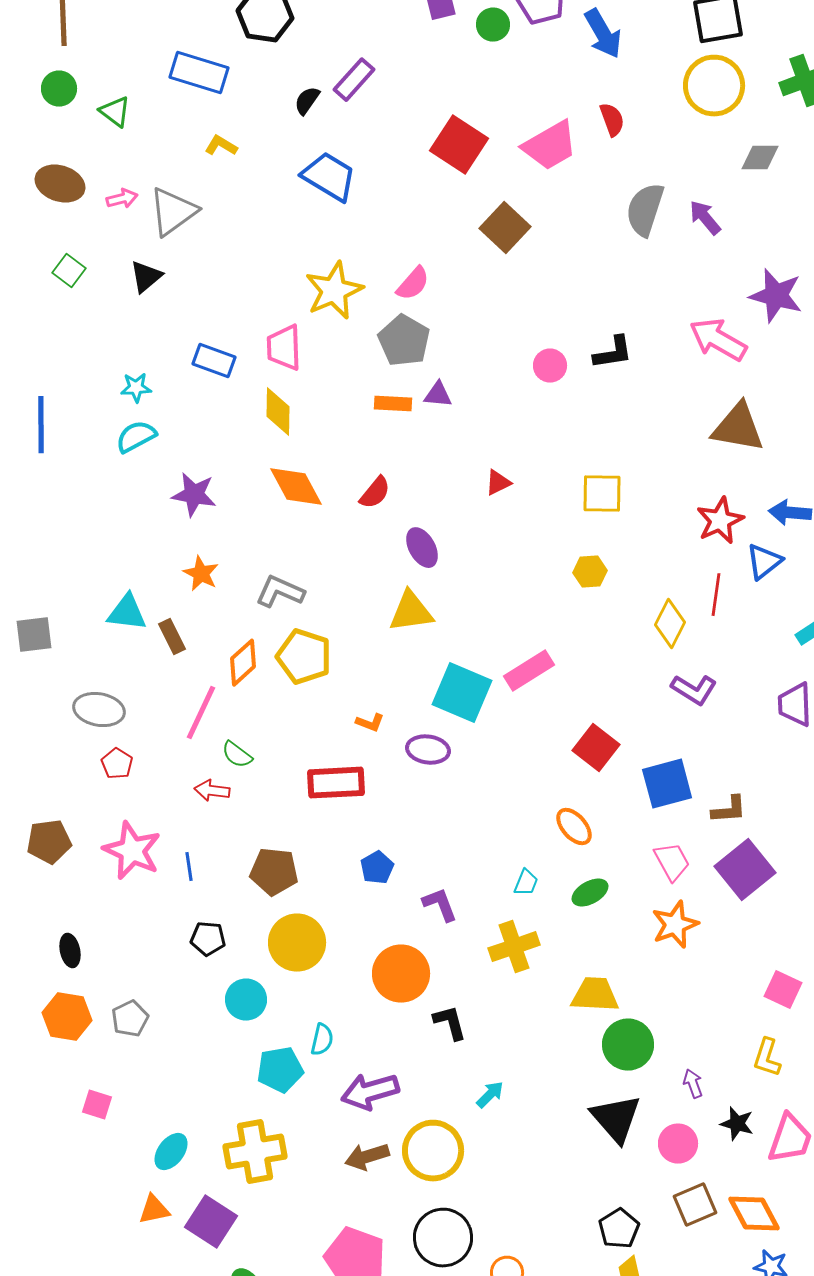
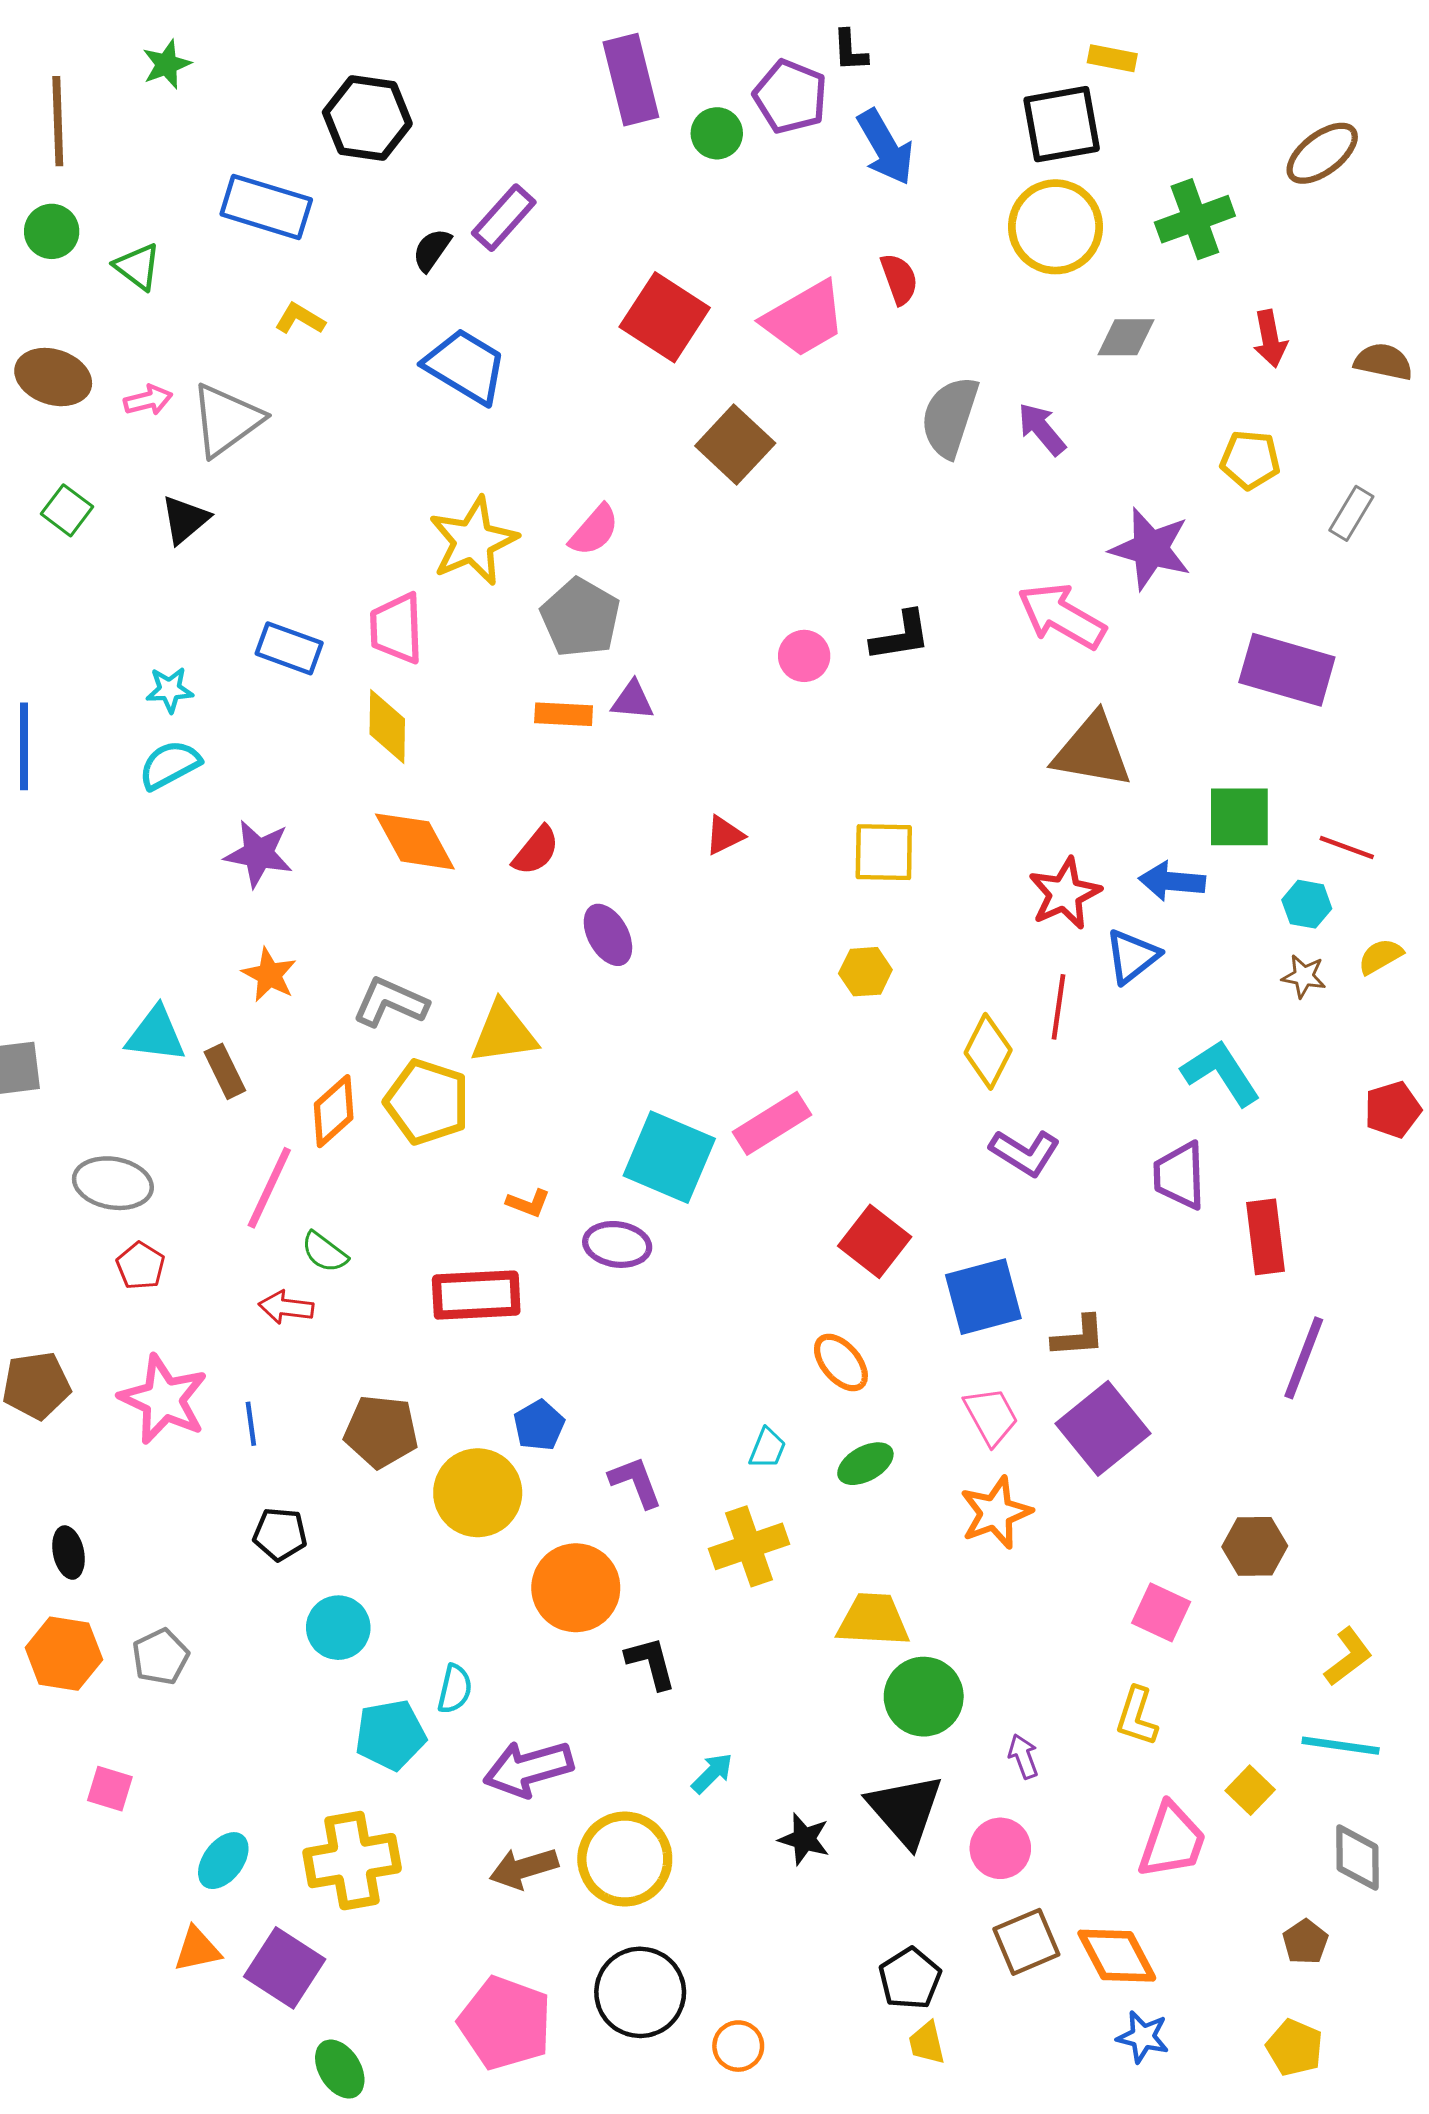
yellow triangle: (411, 612) -> (504, 1033), moved
yellow circle: (297, 943) -> (478, 1493), moved
black star: (737, 1124) -> (804, 1839), moved

